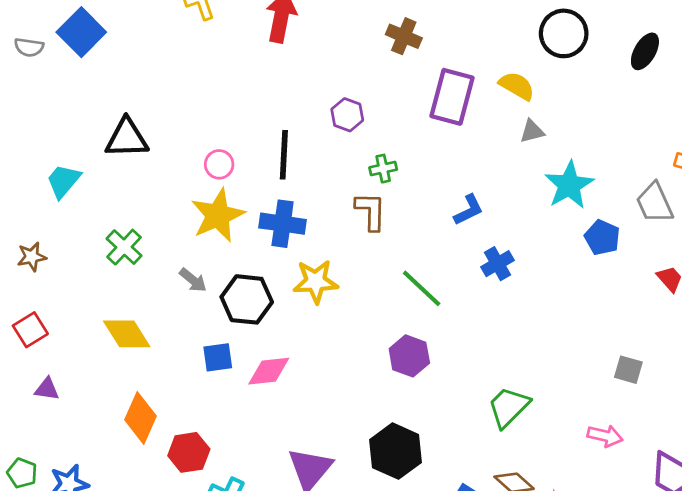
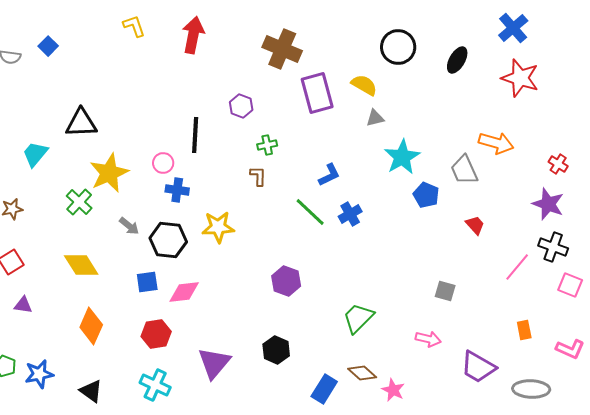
blue square: (81, 32) -> (48, 46), size x0.6
brown cross: (404, 36) -> (282, 49), size x1.5
purple rectangle: (452, 97) -> (317, 93), turned -30
pink circle: (219, 164) -> (163, 163), moved
brown L-shape: (371, 211) -> (258, 176), size x0.7
yellow star: (218, 215) -> (109, 173), moved
blue cross: (283, 224) -> (177, 190), moved, size x0.7
green line: (422, 288) -> (310, 212), moved
black hexagon: (396, 451) -> (276, 350), size x0.7
red hexagon: (189, 452) -> (156, 334), moved

